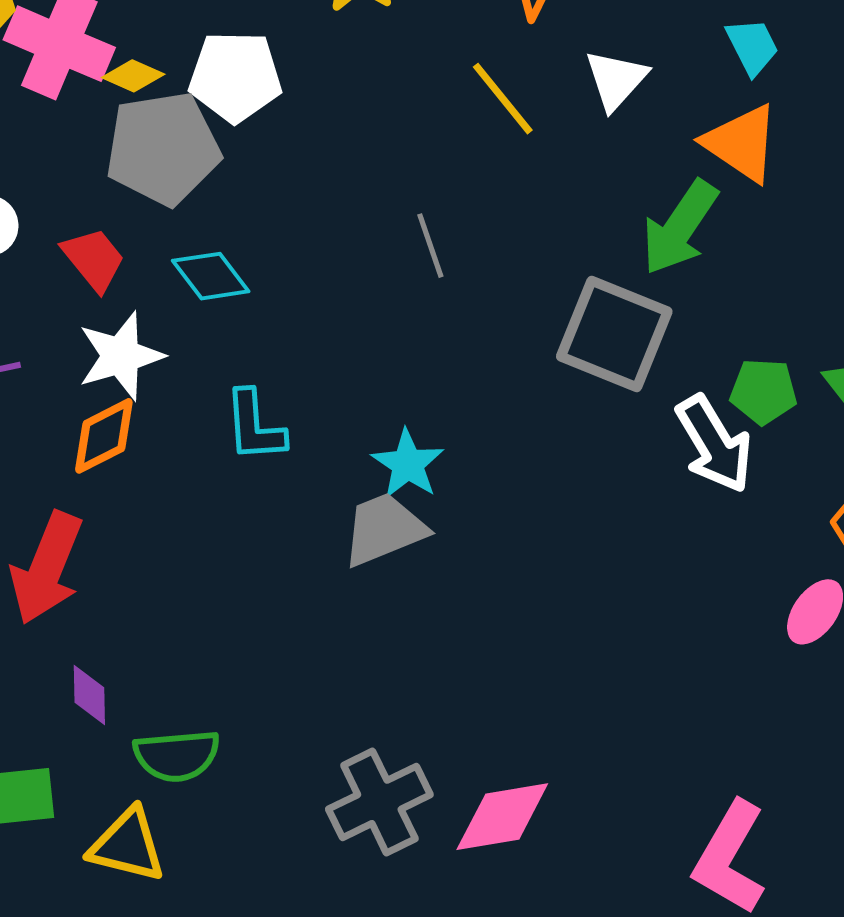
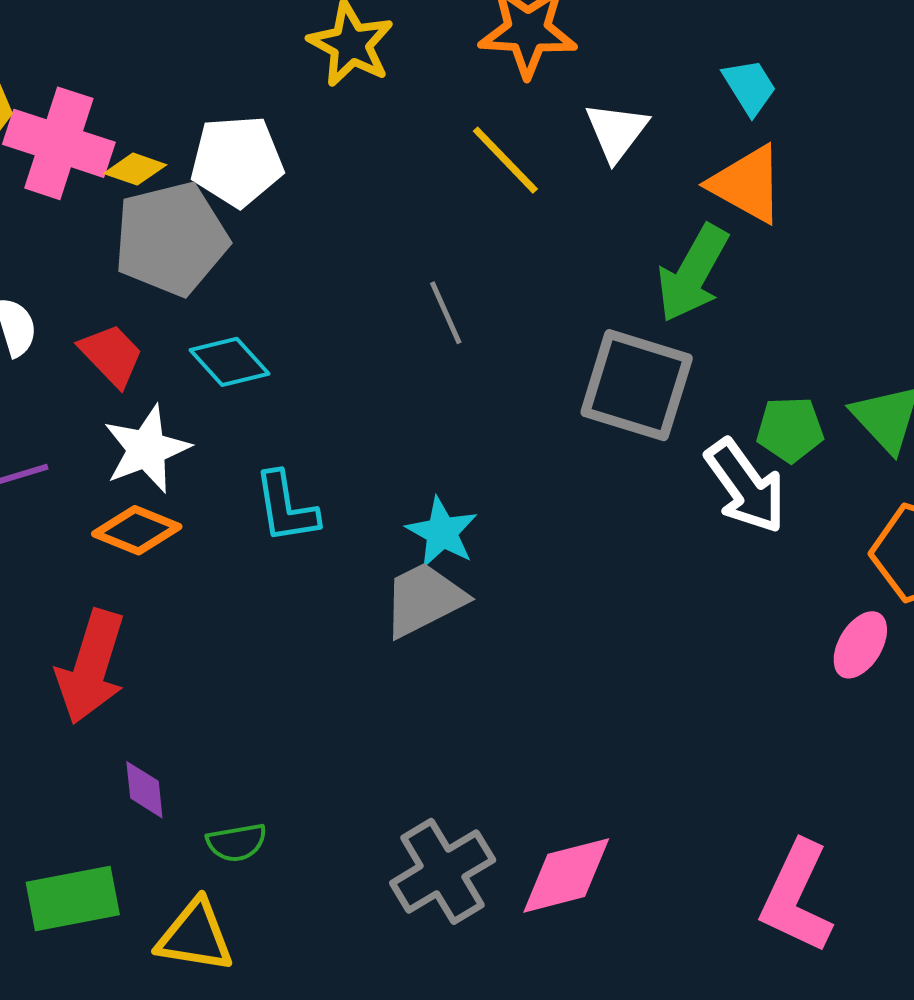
orange diamond: (104, 436) -> (137, 530), turned 54
green semicircle: (177, 756) -> (237, 842), size x0.7

